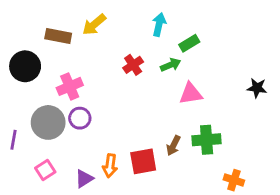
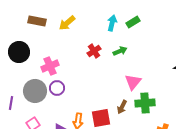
brown rectangle: (58, 36) -> (37, 21), moved
green rectangle: (189, 43) -> (133, 22), moved
pink triangle: (191, 94) -> (133, 82), moved, turned -42

